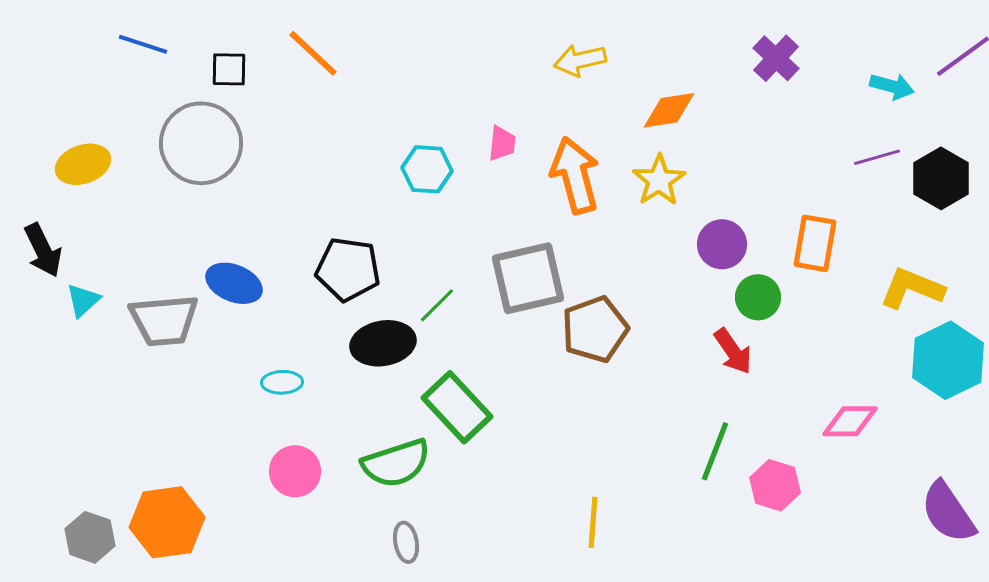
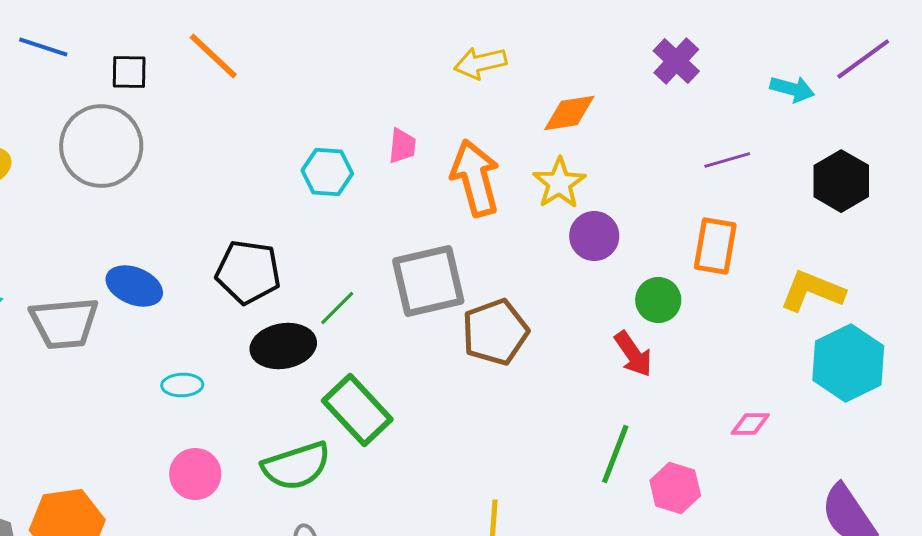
purple line: (877, 157) -> (727, 160), moved
purple circle: (722, 244) -> (594, 236), moved
pink diamond: (850, 421) -> (750, 424), size x0.7

